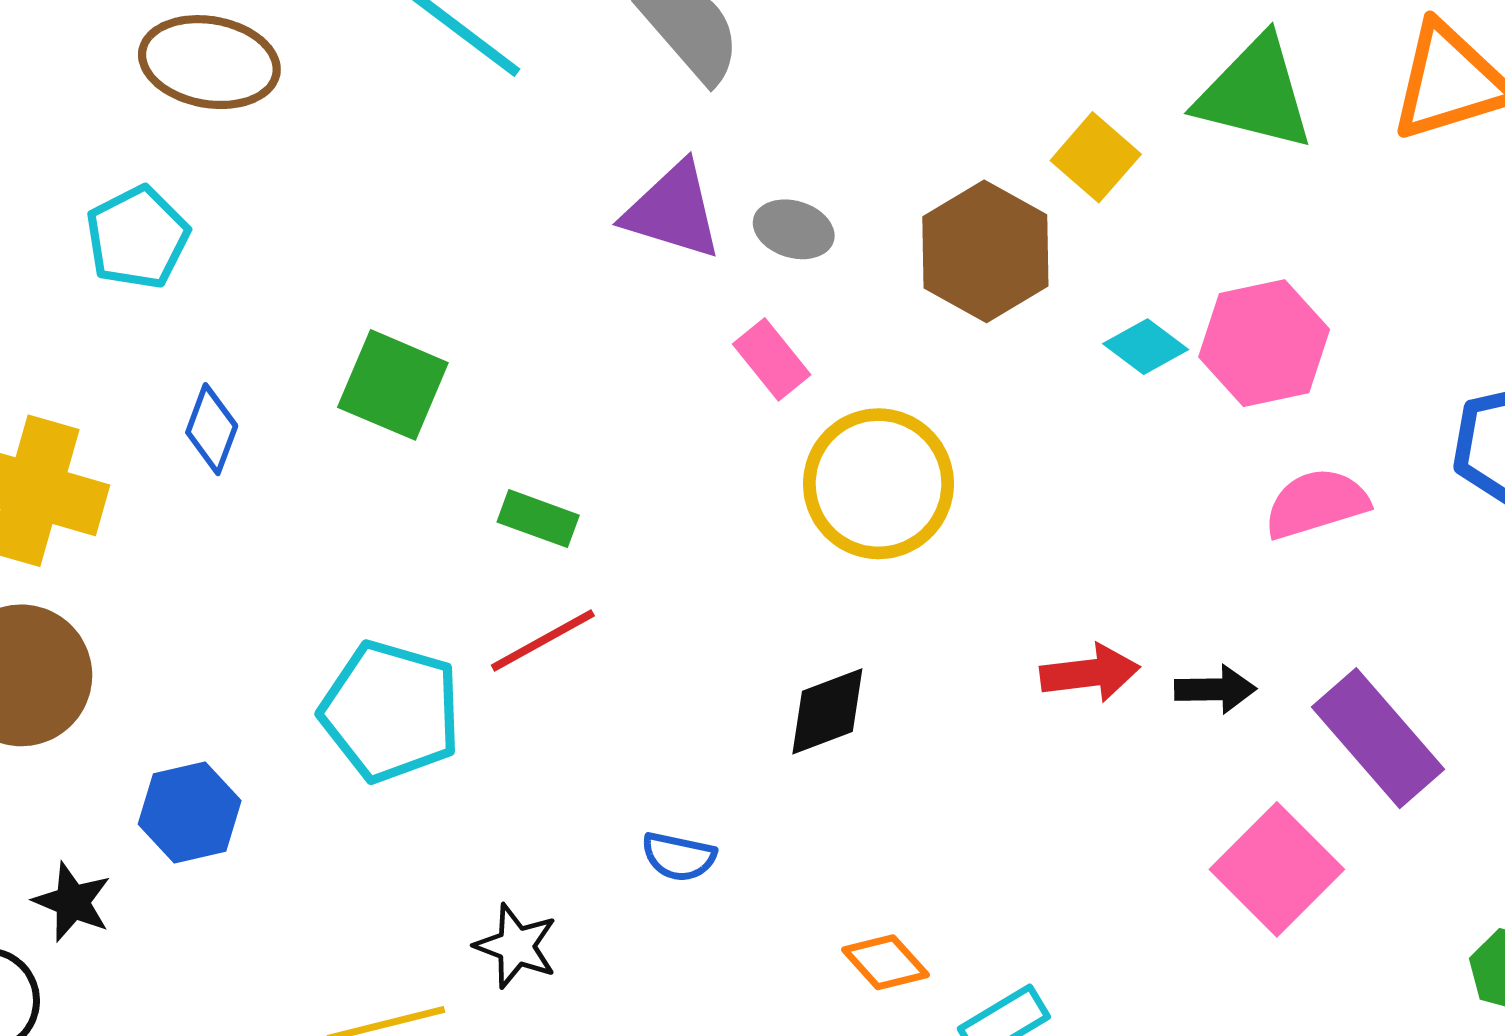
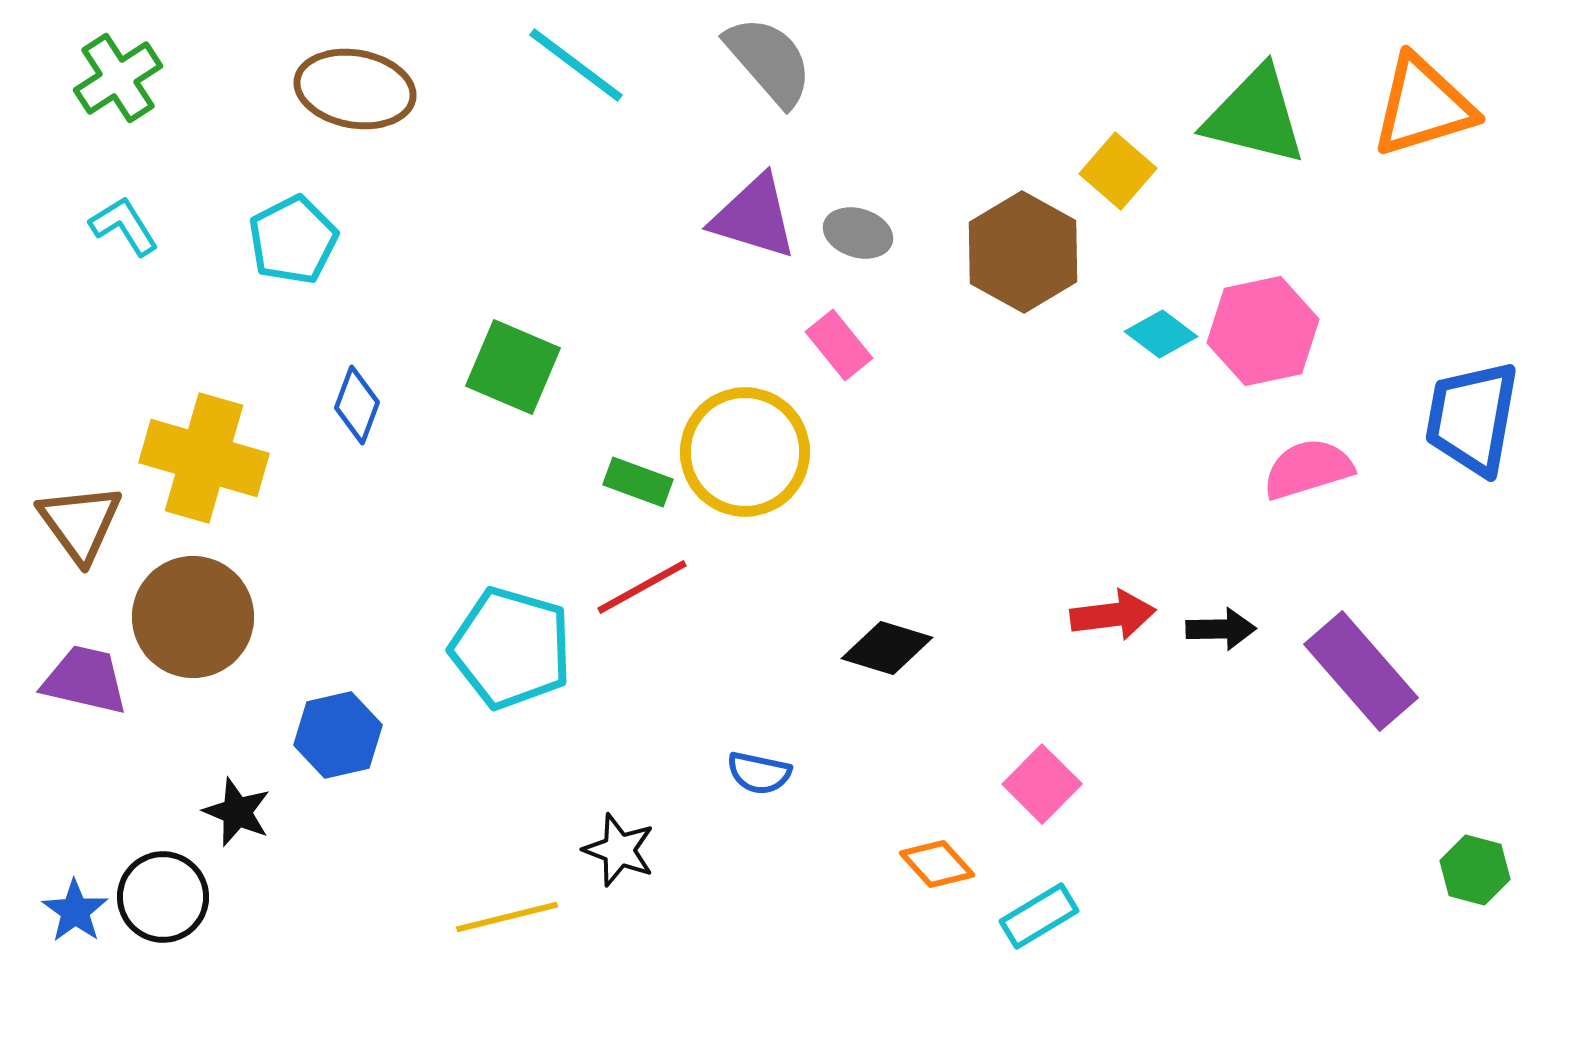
yellow circle: (878, 484) -> (745, 452), moved
black diamond: (827, 711) -> (887, 648), turned 38
pink square: (1277, 869) -> (1042, 784), moved, size x0.7

